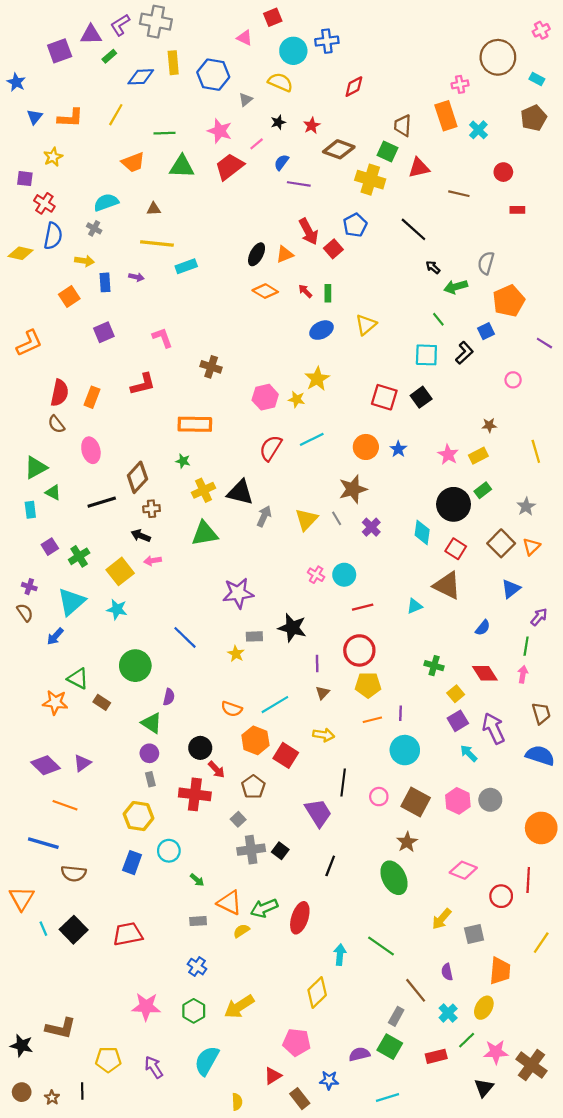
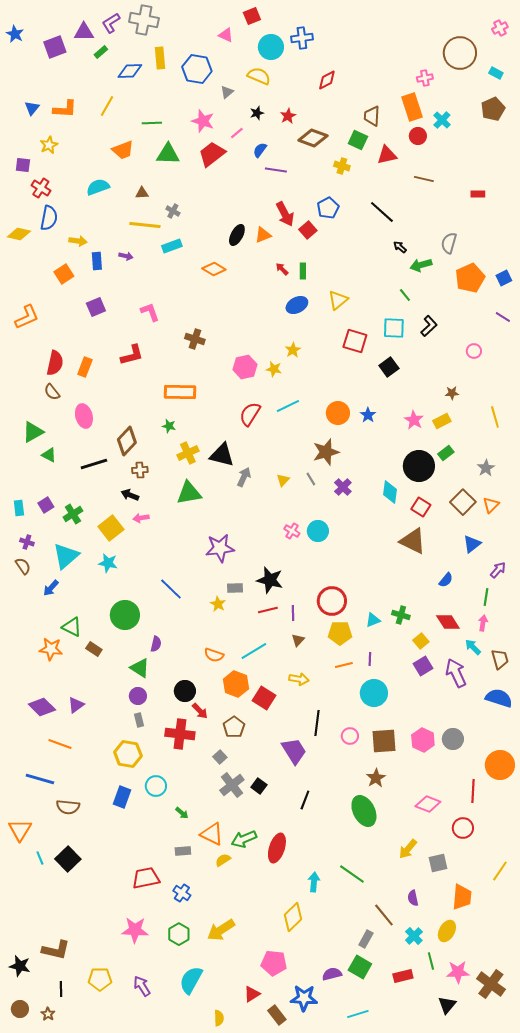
blue star: (16, 82) -> (15, 34), moved
red circle: (503, 172) -> (418, 136), moved
yellow cross: (370, 180) -> (342, 166), size x0.6
gray cross: (94, 228) -> (173, 211), moved
orange diamond: (265, 291) -> (214, 269), moved
blue square: (486, 331) -> (504, 278), moved
yellow star: (317, 379) -> (293, 350), size x0.7
red square: (384, 397) -> (355, 341), moved
cyan rectangle: (30, 510) -> (19, 508), moved
yellow triangle: (306, 519) -> (283, 480), size x0.6
cyan triangle: (415, 606) -> (373, 620), moved
red line: (363, 607) -> (268, 610), moved
cyan arrow: (469, 753) -> (473, 647), moved
brown square: (416, 802) -> (384, 741), turned -32
gray cross: (251, 850) -> (232, 785), turned -30
red line: (528, 880) -> (473, 791), moved
red trapezoid: (128, 934) -> (146, 878), moved
green line: (467, 1040) -> (431, 961), turned -60
blue star: (329, 1080) -> (304, 998), size x1.5
black line: (82, 1091) -> (61, 989), moved

